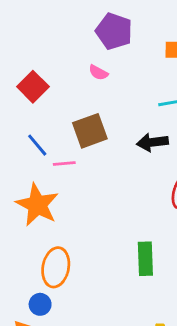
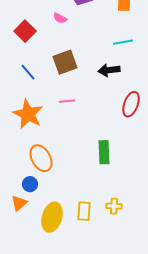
pink semicircle: (98, 73) -> (60, 18), moved
pink line: (64, 164) -> (67, 101), moved
orange ellipse: (56, 267) -> (41, 158), turned -40

